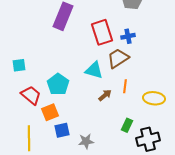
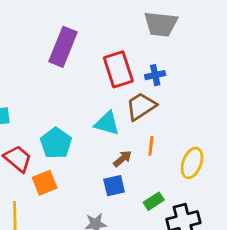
yellow ellipse: (154, 98) -> (192, 163), turned -75
green rectangle: (127, 125) -> (154, 201), turned 32
blue square: (62, 130) -> (114, 186), moved

